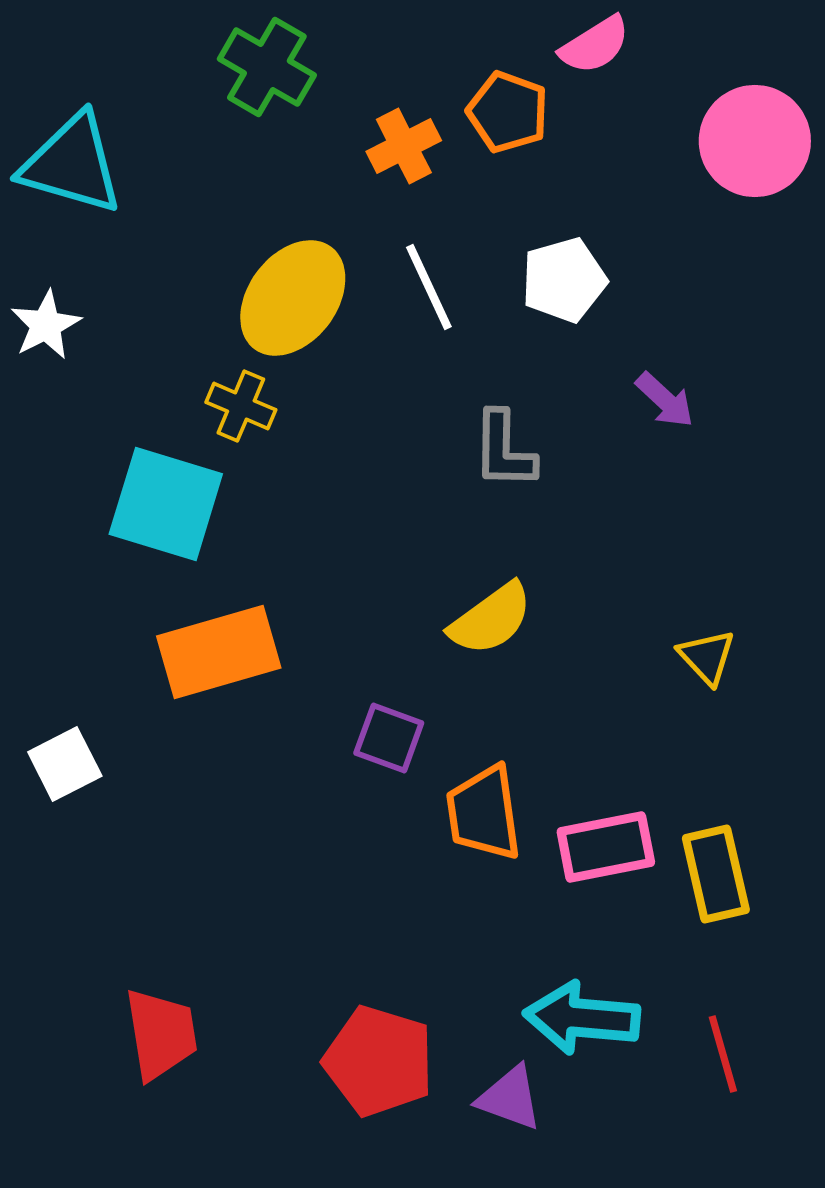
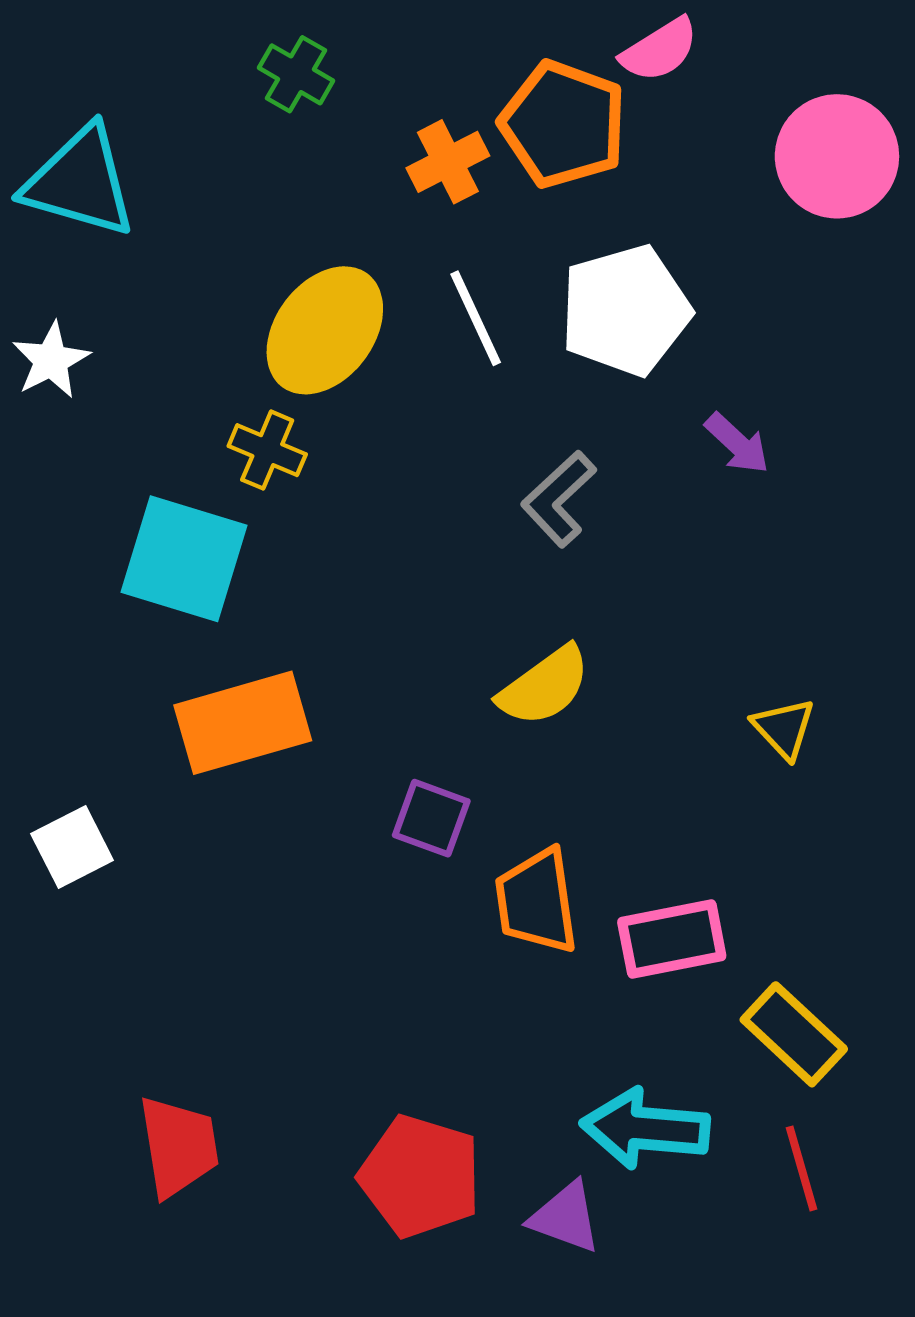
green cross: (267, 67) -> (296, 74), size x0.7
orange pentagon: (508, 112) -> (563, 124), size x1.4
white pentagon: (564, 280) -> (625, 310), size x1.4
gray L-shape: (504, 450) -> (559, 499), turned 46
yellow rectangle: (716, 874) -> (794, 1034), moved, turned -34

